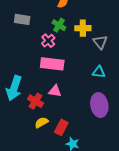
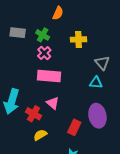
green cross: (59, 25) -> (43, 35), moved
gray triangle: (100, 42) -> (102, 63), moved
pink triangle: (55, 91) -> (53, 103), turned 32
red rectangle: (61, 127) -> (74, 127), moved

